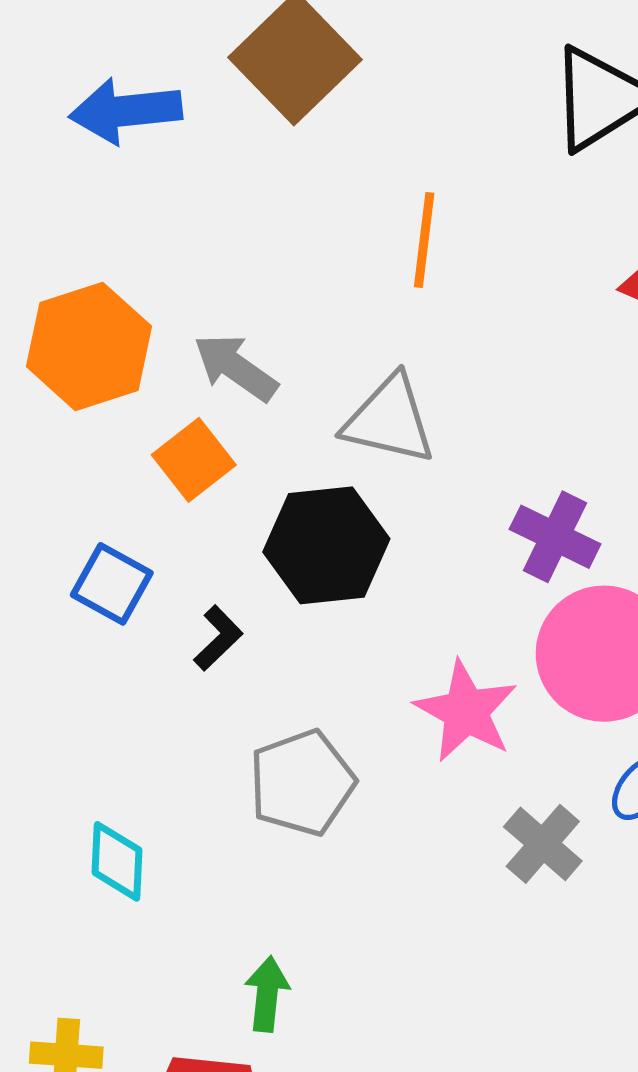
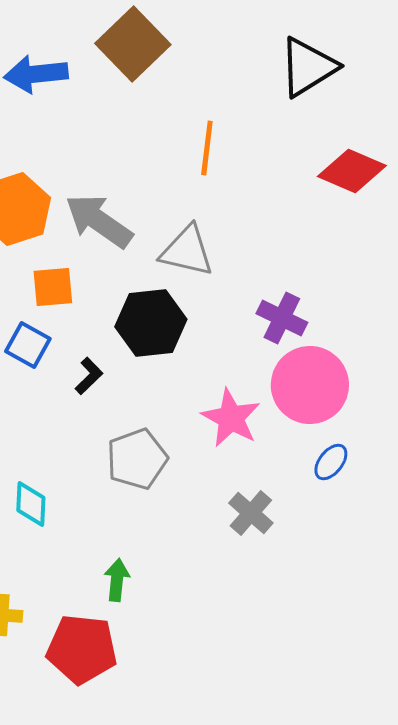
gray arrow: (236, 367) -> (99, 221), size x1.4
orange square: (194, 460) -> (53, 287), moved, turned 33
gray cross: (543, 844) -> (251, 513), moved

